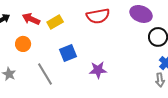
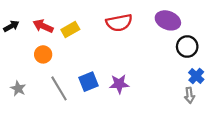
orange circle: (23, 44) -> (43, 54), moved
blue square: (68, 53) -> (88, 82), moved

